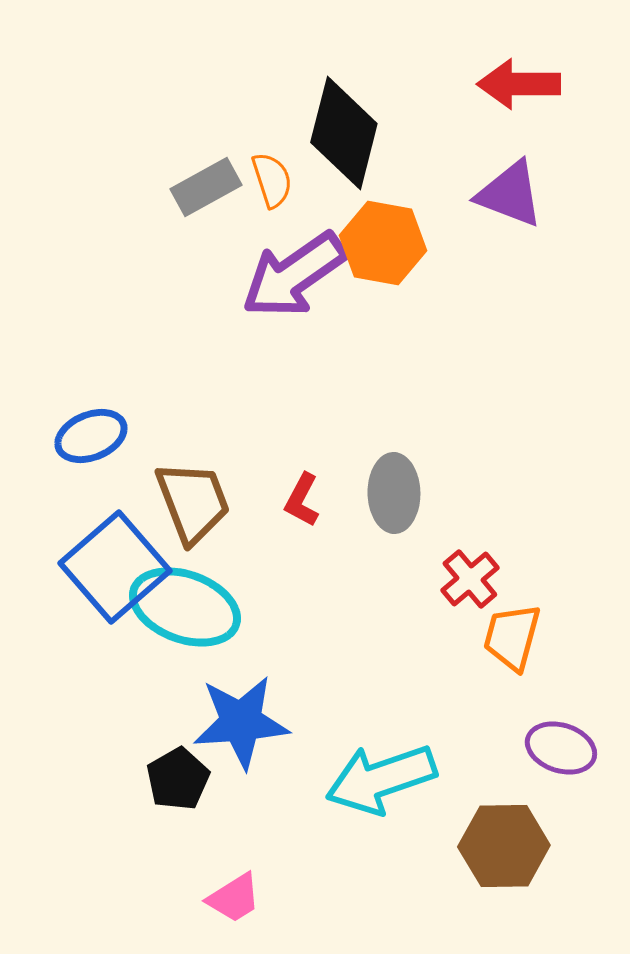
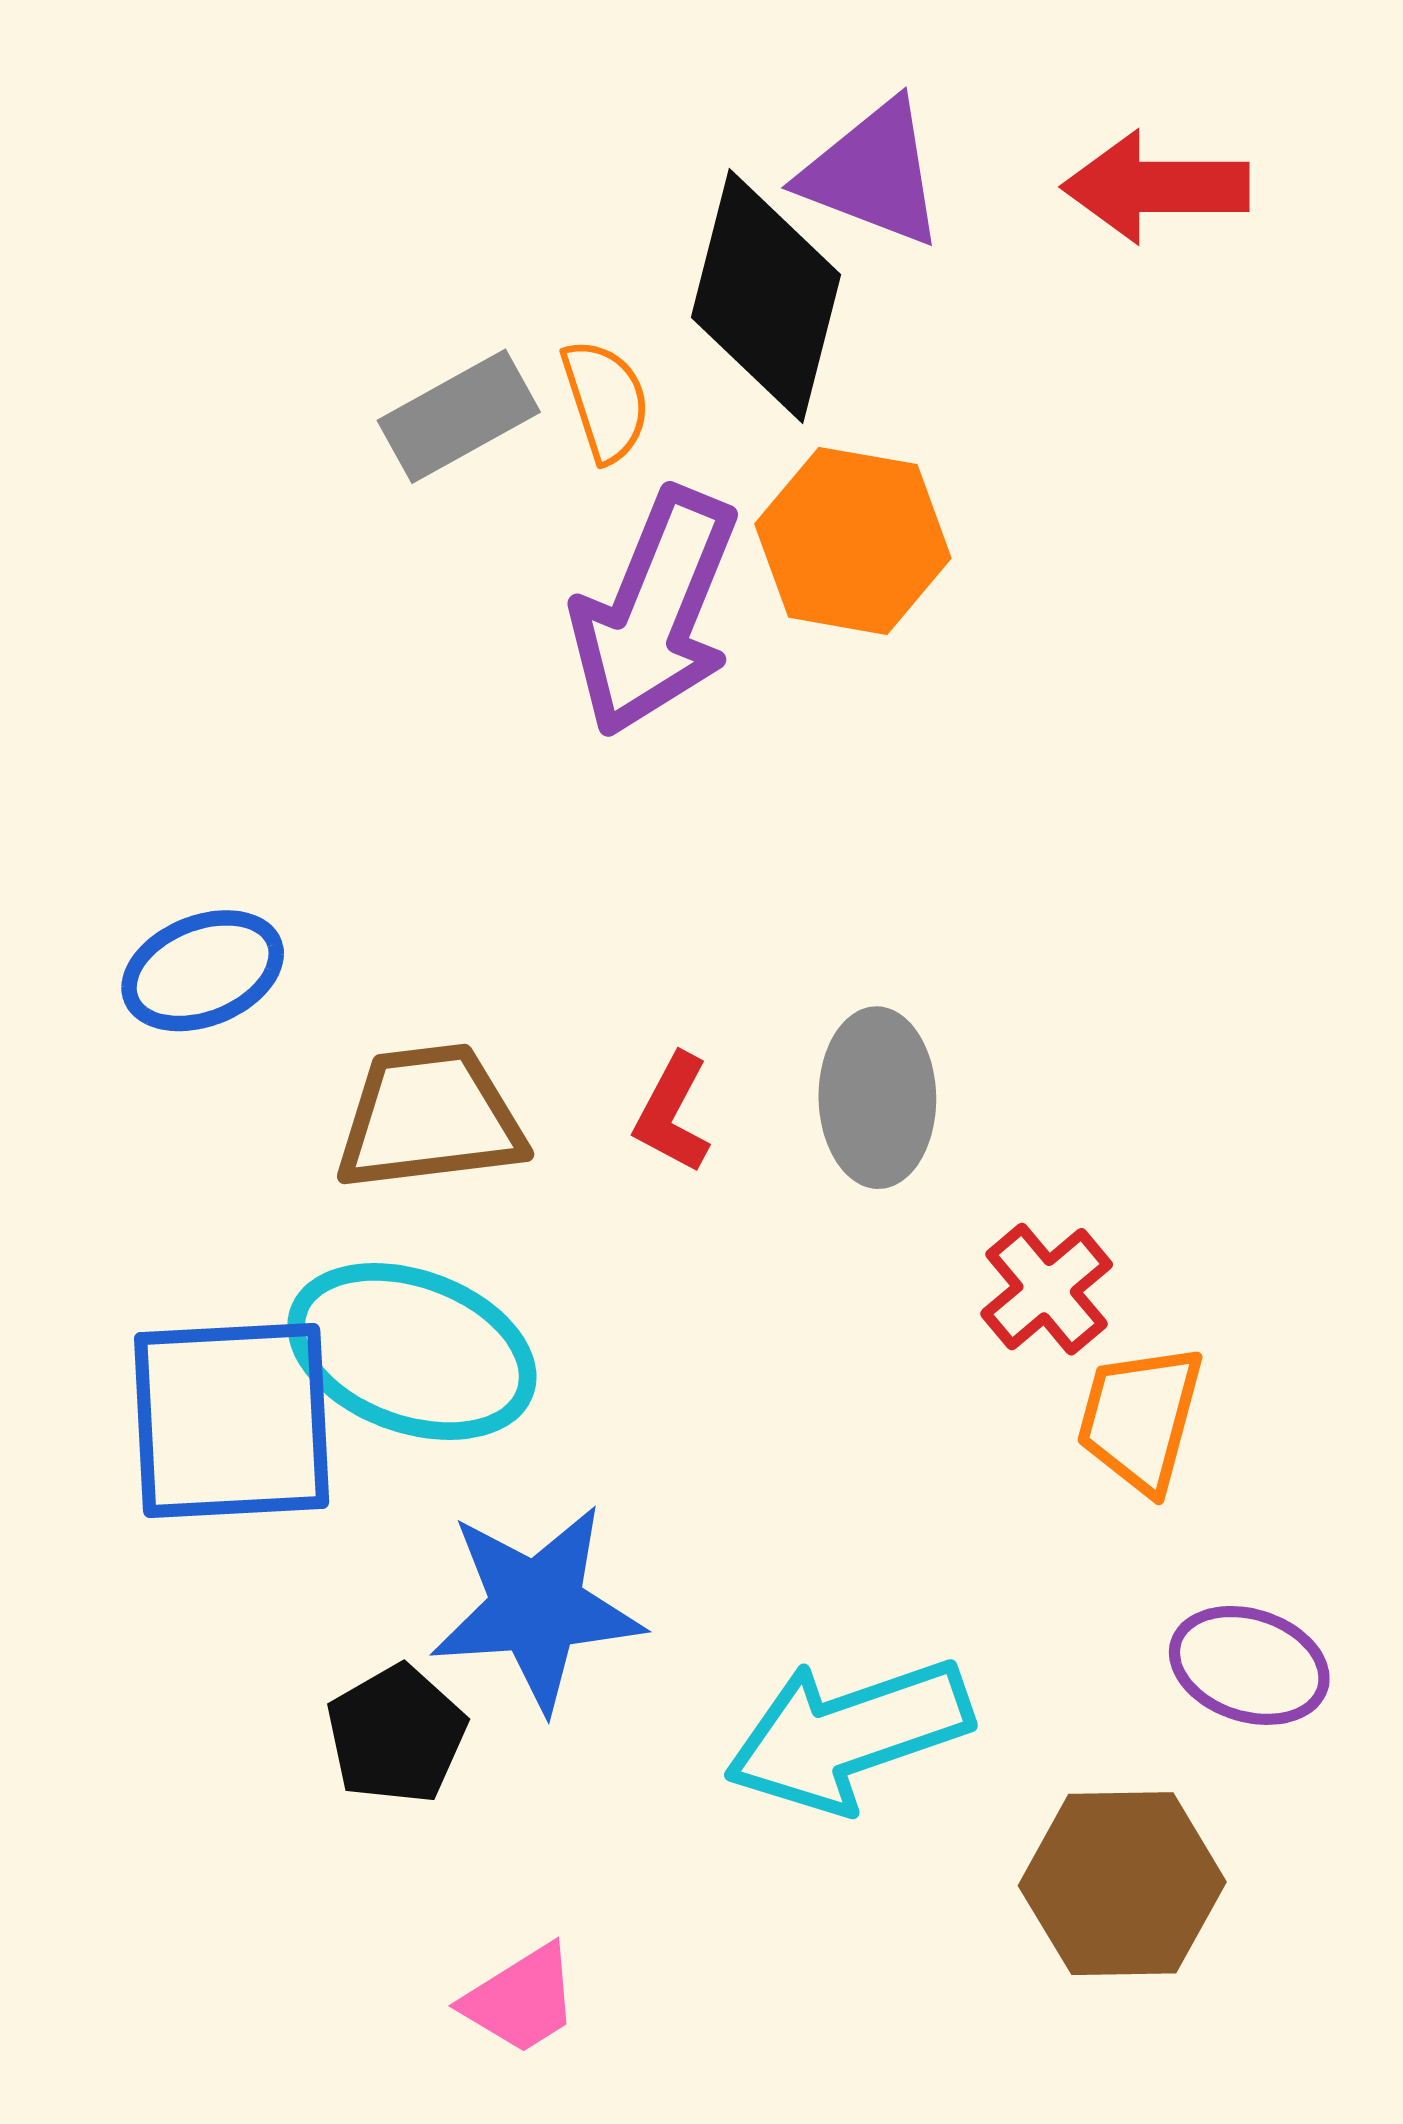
purple triangle: (510, 194) -> (873, 174), moved
purple arrow: (294, 275) -> (655, 612), turned -33
brown trapezoid: (193, 502) -> (430, 1118), turned -76
blue square: (115, 567) -> (232, 1421), moved, turned 38

